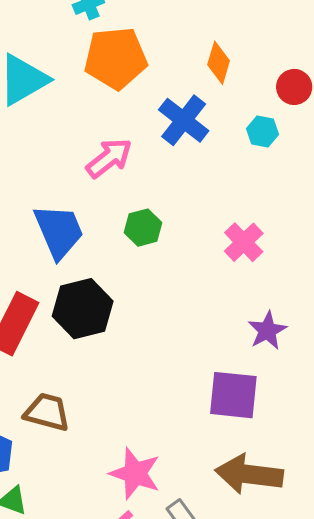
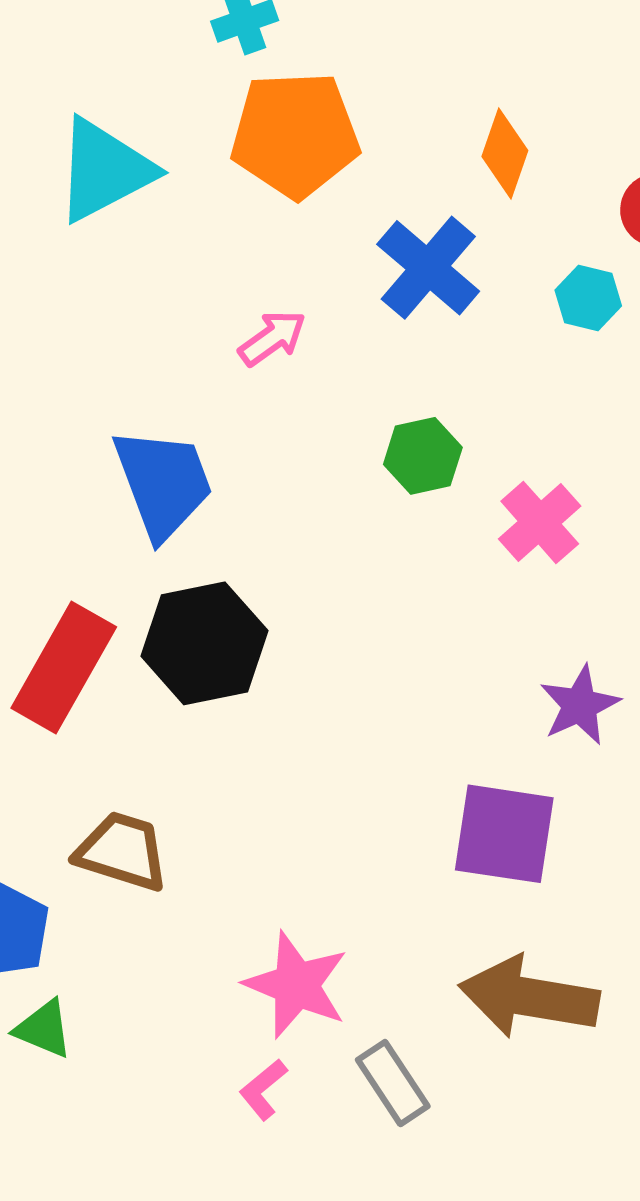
pink arrow: (109, 158) -> (272, 338), size x0.7
green hexagon: (143, 228) -> (423, 456), moved

